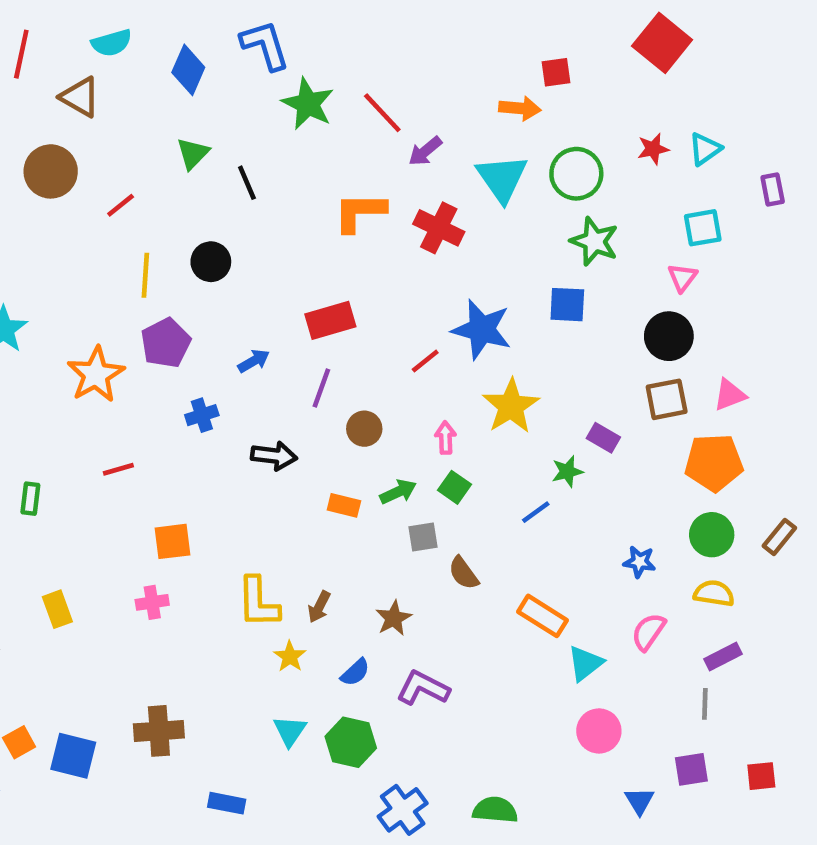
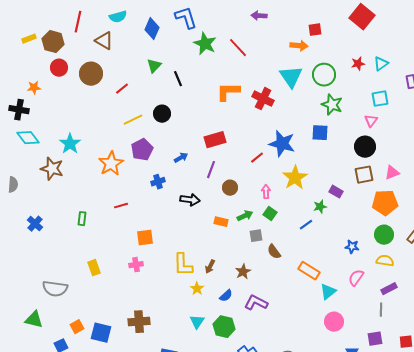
purple arrow: (425, 151) -> (259, 16), moved, turned 42
yellow line: (145, 275) -> (133, 120), turned 60

